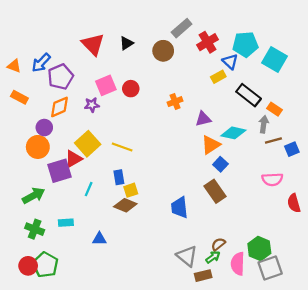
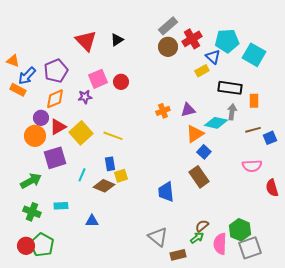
brown circle: (163, 51) -> (168, 47), moved
blue arrow: (41, 63) -> (27, 76), moved
black rectangle: (249, 95) -> (230, 88), turned -30
orange cross: (175, 102) -> (163, 111), moved
orange rectangle: (274, 109) -> (254, 101), turned 56
gray arrow: (264, 124) -> (232, 112), moved
red triangle: (73, 159) -> (58, 127), moved
brown diamond: (125, 205) -> (104, 186), moved
gray triangle: (187, 256) -> (158, 237), moved
brown rectangle: (203, 276) -> (178, 255), moved

